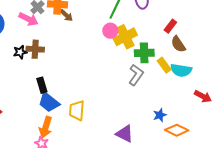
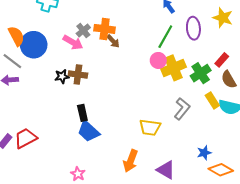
green cross: (144, 53) -> (201, 73), moved, turned -36
yellow trapezoid: (77, 110) -> (150, 127), moved, turned -90
orange arrow: (46, 127) -> (131, 161), moved

